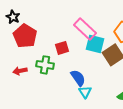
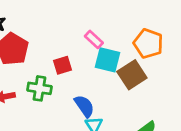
pink rectangle: (85, 29) -> (94, 39), size x0.6

